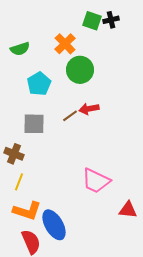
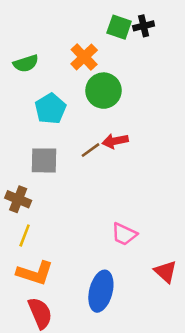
pink trapezoid: (96, 181) -> (124, 234), size x0.7
red triangle: (128, 210) -> (166, 272), turned 36
blue ellipse: (54, 225) -> (101, 291), moved, turned 44

